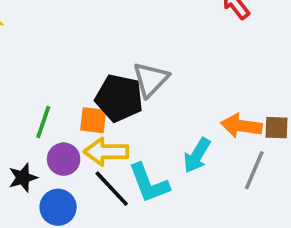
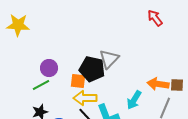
green line: (43, 122) -> (41, 85), moved, turned 42
purple circle: (64, 159) -> (49, 68), moved

